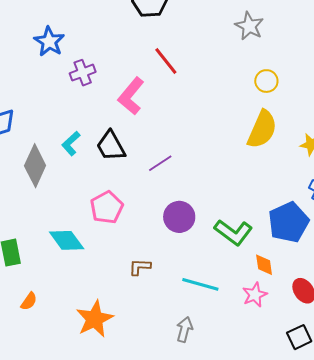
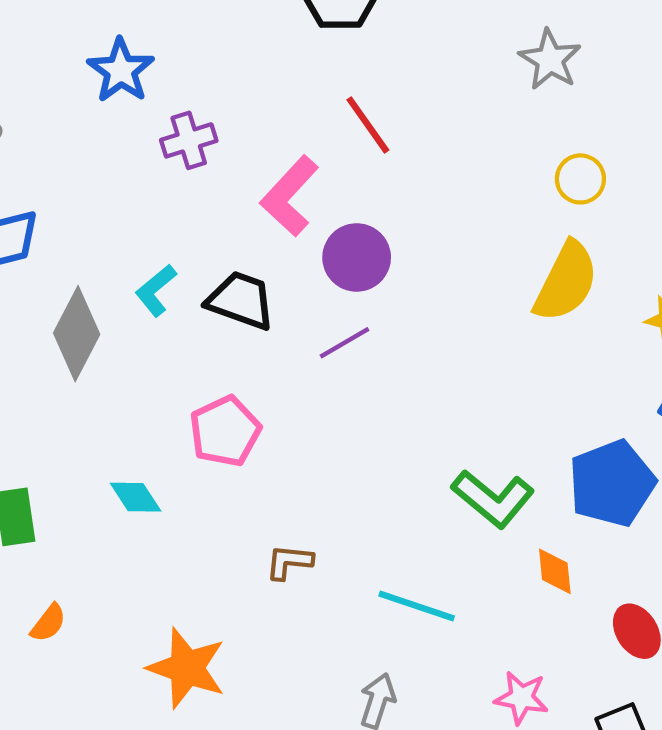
black trapezoid: (111, 146) -> (241, 300), turned 136
purple circle: (179, 217) -> (357, 257), moved
cyan diamond: (67, 240) -> (136, 497), size x0.7
pink star: (255, 295) -> (521, 698), moved, turned 30
orange star: (95, 319) -> (187, 668), turned -30

